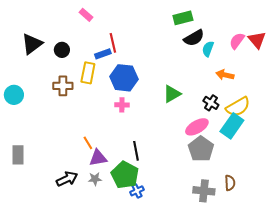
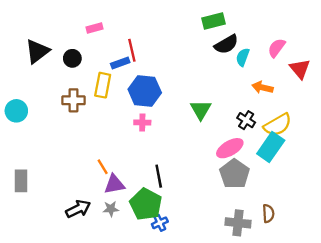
pink rectangle: (86, 15) -> (94, 28), moved, turned -56
red triangle: (257, 40) -> (300, 69), moved
green triangle: (172, 94) -> (201, 110), turned -30

